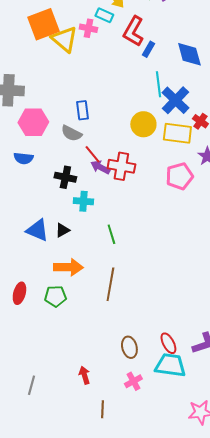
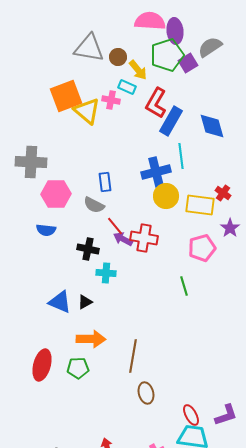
blue rectangle: (148, 49) -> (171, 121), size x1.8
blue cross: (175, 100) -> (156, 172), moved, turned 32
green line: (111, 234) -> (184, 286), moved
red ellipse: (19, 293) -> (42, 365), size x1.4
brown ellipse: (129, 347) -> (146, 393), moved

